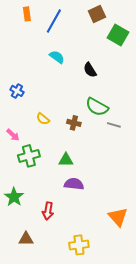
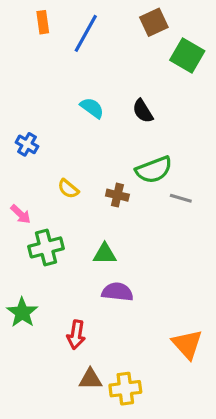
cyan semicircle: (57, 57) -> (92, 108), moved
green semicircle: (97, 107) -> (154, 170), turned -50
brown triangle: (26, 239) -> (90, 379), moved

